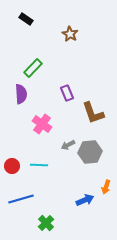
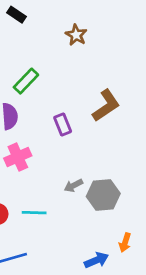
purple rectangle: (67, 93) -> (63, 124), moved
brown L-shape: (93, 113) -> (106, 105), moved, turned -105
pink cross: (42, 124) -> (18, 157), moved, turned 30

